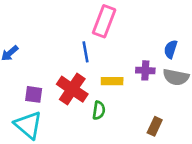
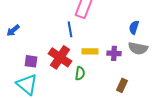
purple cross: (145, 70) -> (114, 53), moved

